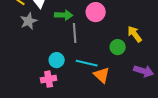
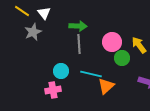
pink circle: (96, 12) -> (112, 42), moved
green arrow: (64, 15) -> (78, 26), moved
orange triangle: (102, 75) -> (106, 86), turned 36

